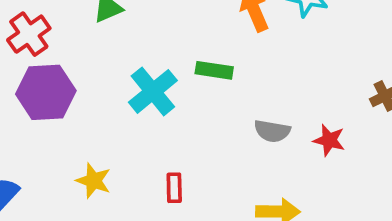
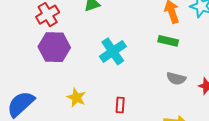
green rectangle: (214, 70) -> (168, 41), moved

